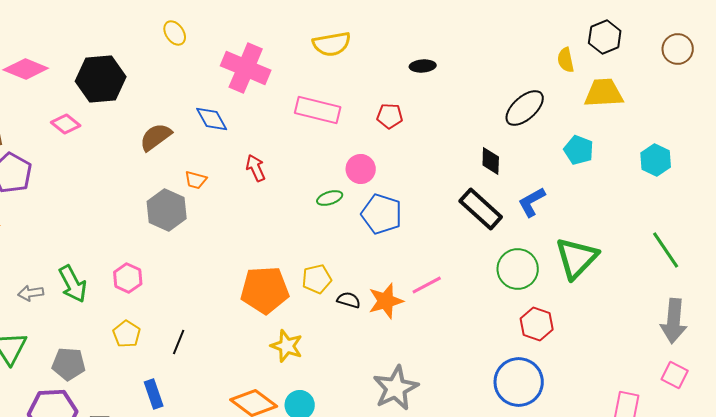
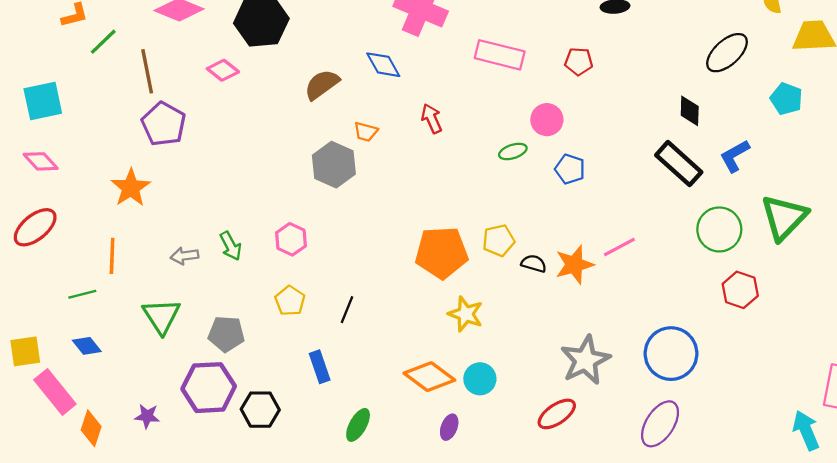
blue pentagon: (382, 214) -> (570, 169), size x0.7
green arrow: (73, 284) -> (231, 246), size x0.7
blue circle: (519, 382) -> (671, 354), moved

